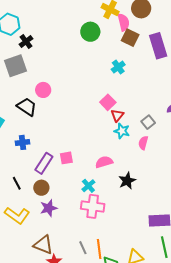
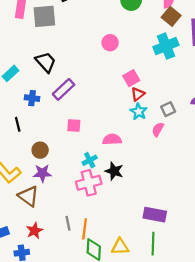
cyan cross: (118, 67) -> (166, 46), moved, size x1.6
pink circle: (43, 90) -> (110, 43), moved
purple rectangle: (44, 163) -> (64, 89), moved
black star: (127, 181) -> (114, 171), moved, turned 30
black line: (17, 183) -> (18, 124), moved
pink cross: (93, 206) -> (89, 183), turned -35
brown triangle: (43, 245) -> (28, 196), moved

